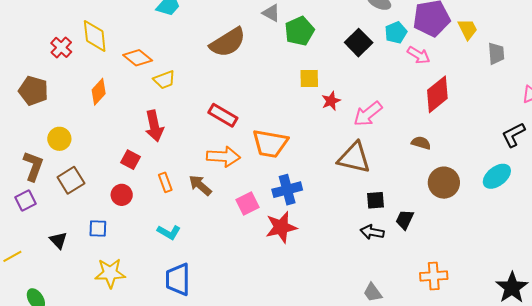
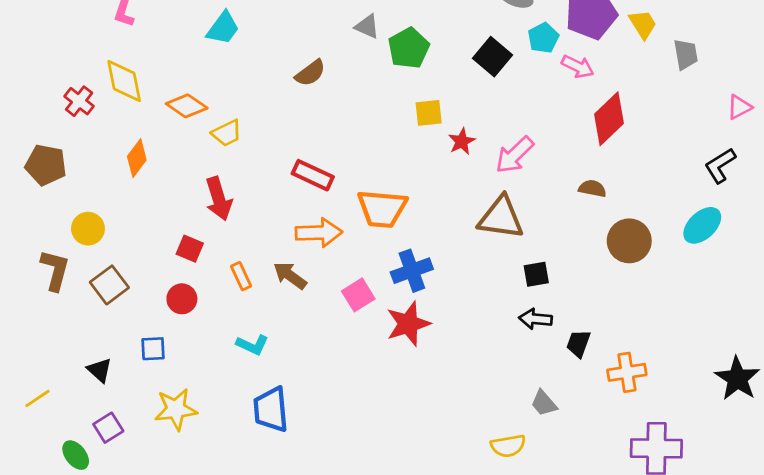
brown semicircle: (228, 42) -> (310, 73), size x0.6
purple square: (25, 200) -> (108, 428), moved
black trapezoid: (405, 220) -> (578, 344), moved

